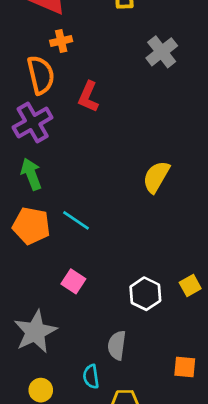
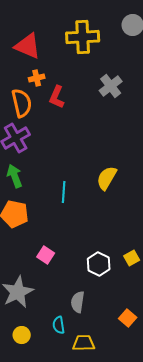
red L-shape: (88, 97) -> (57, 97), moved
cyan line: (76, 220) -> (64, 192), moved, turned 60
orange square: (185, 367) -> (128, 318), turned 36

